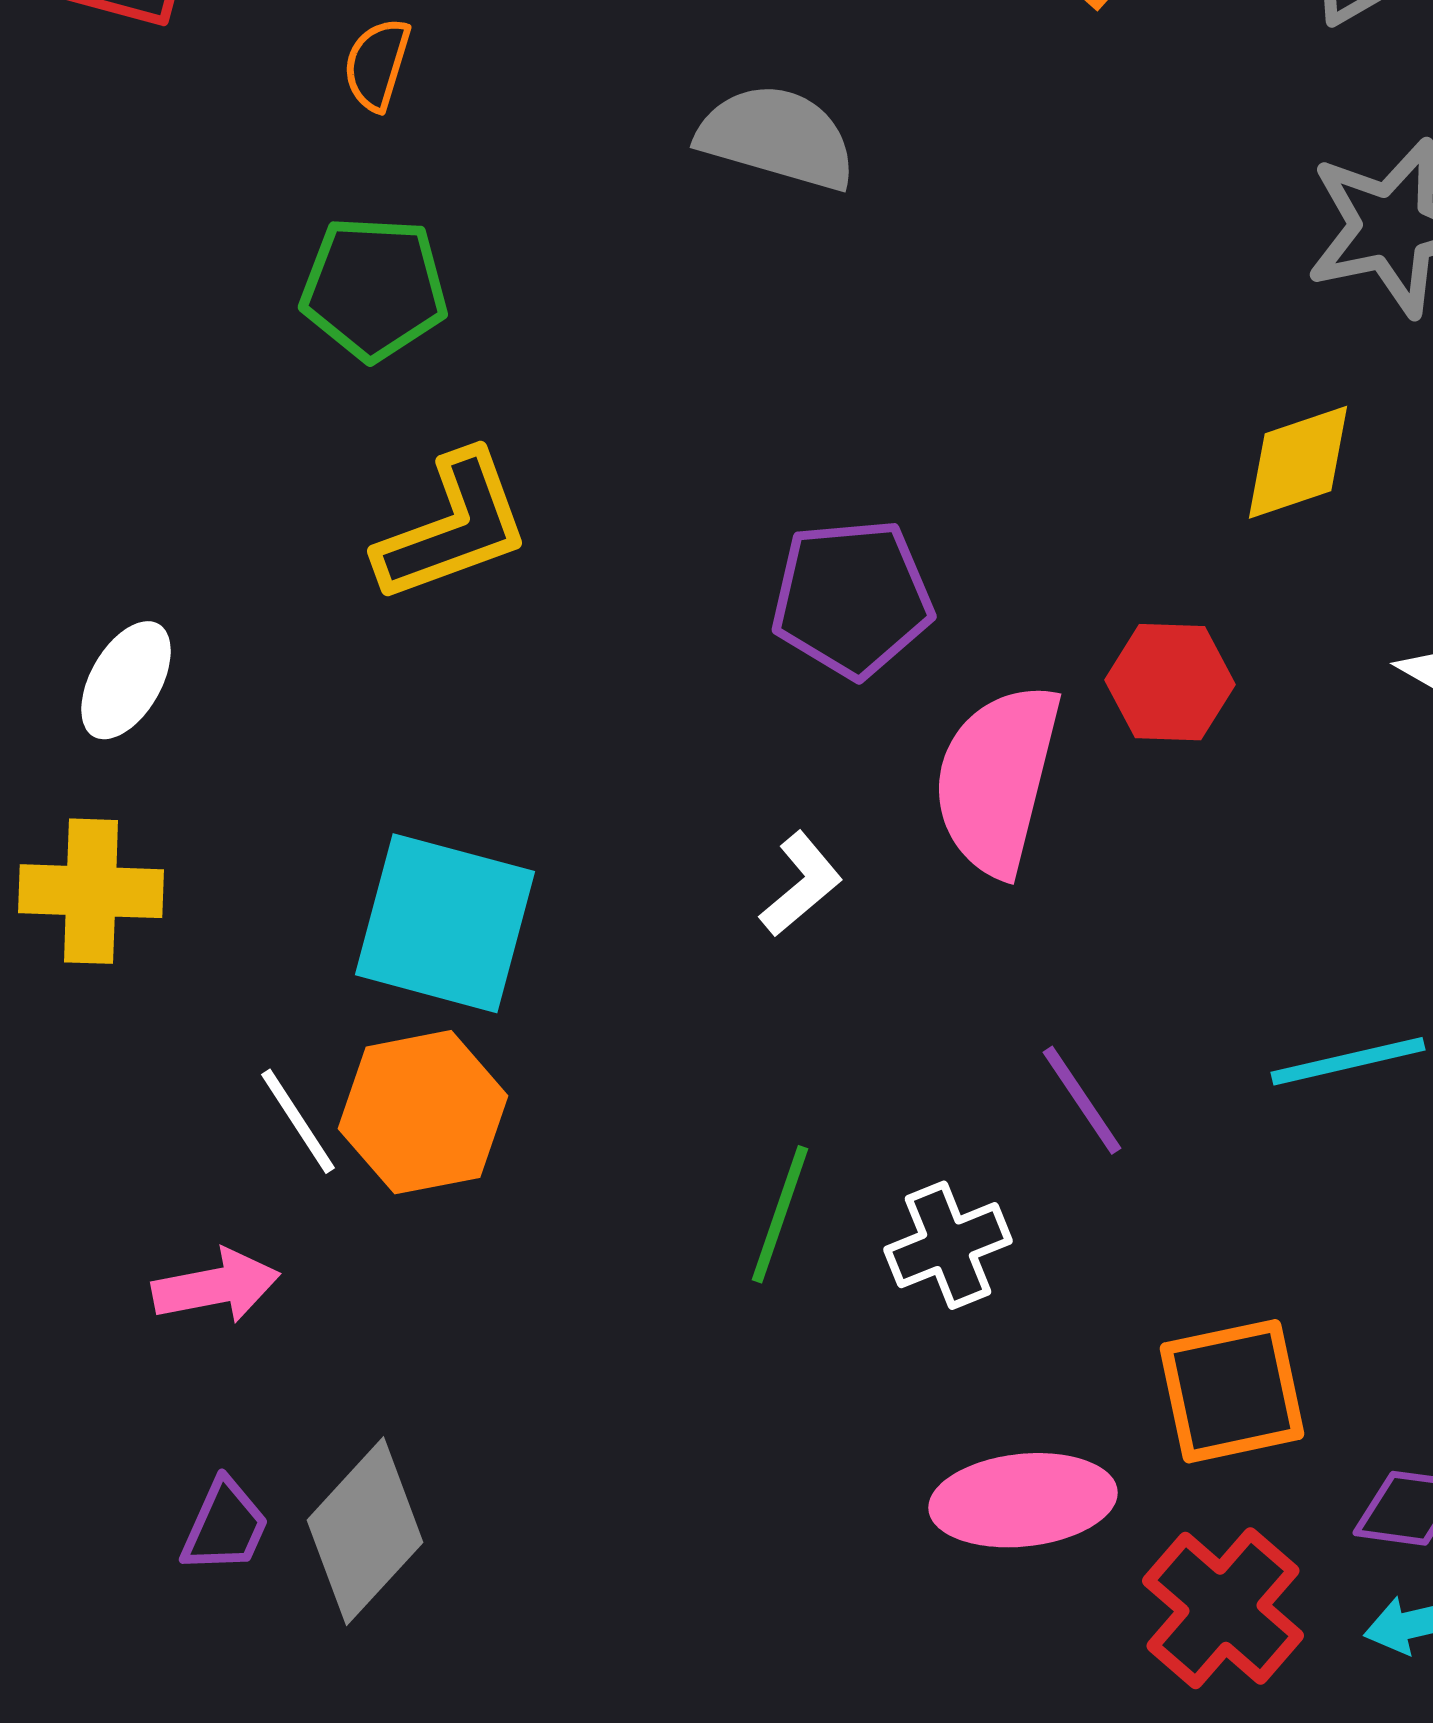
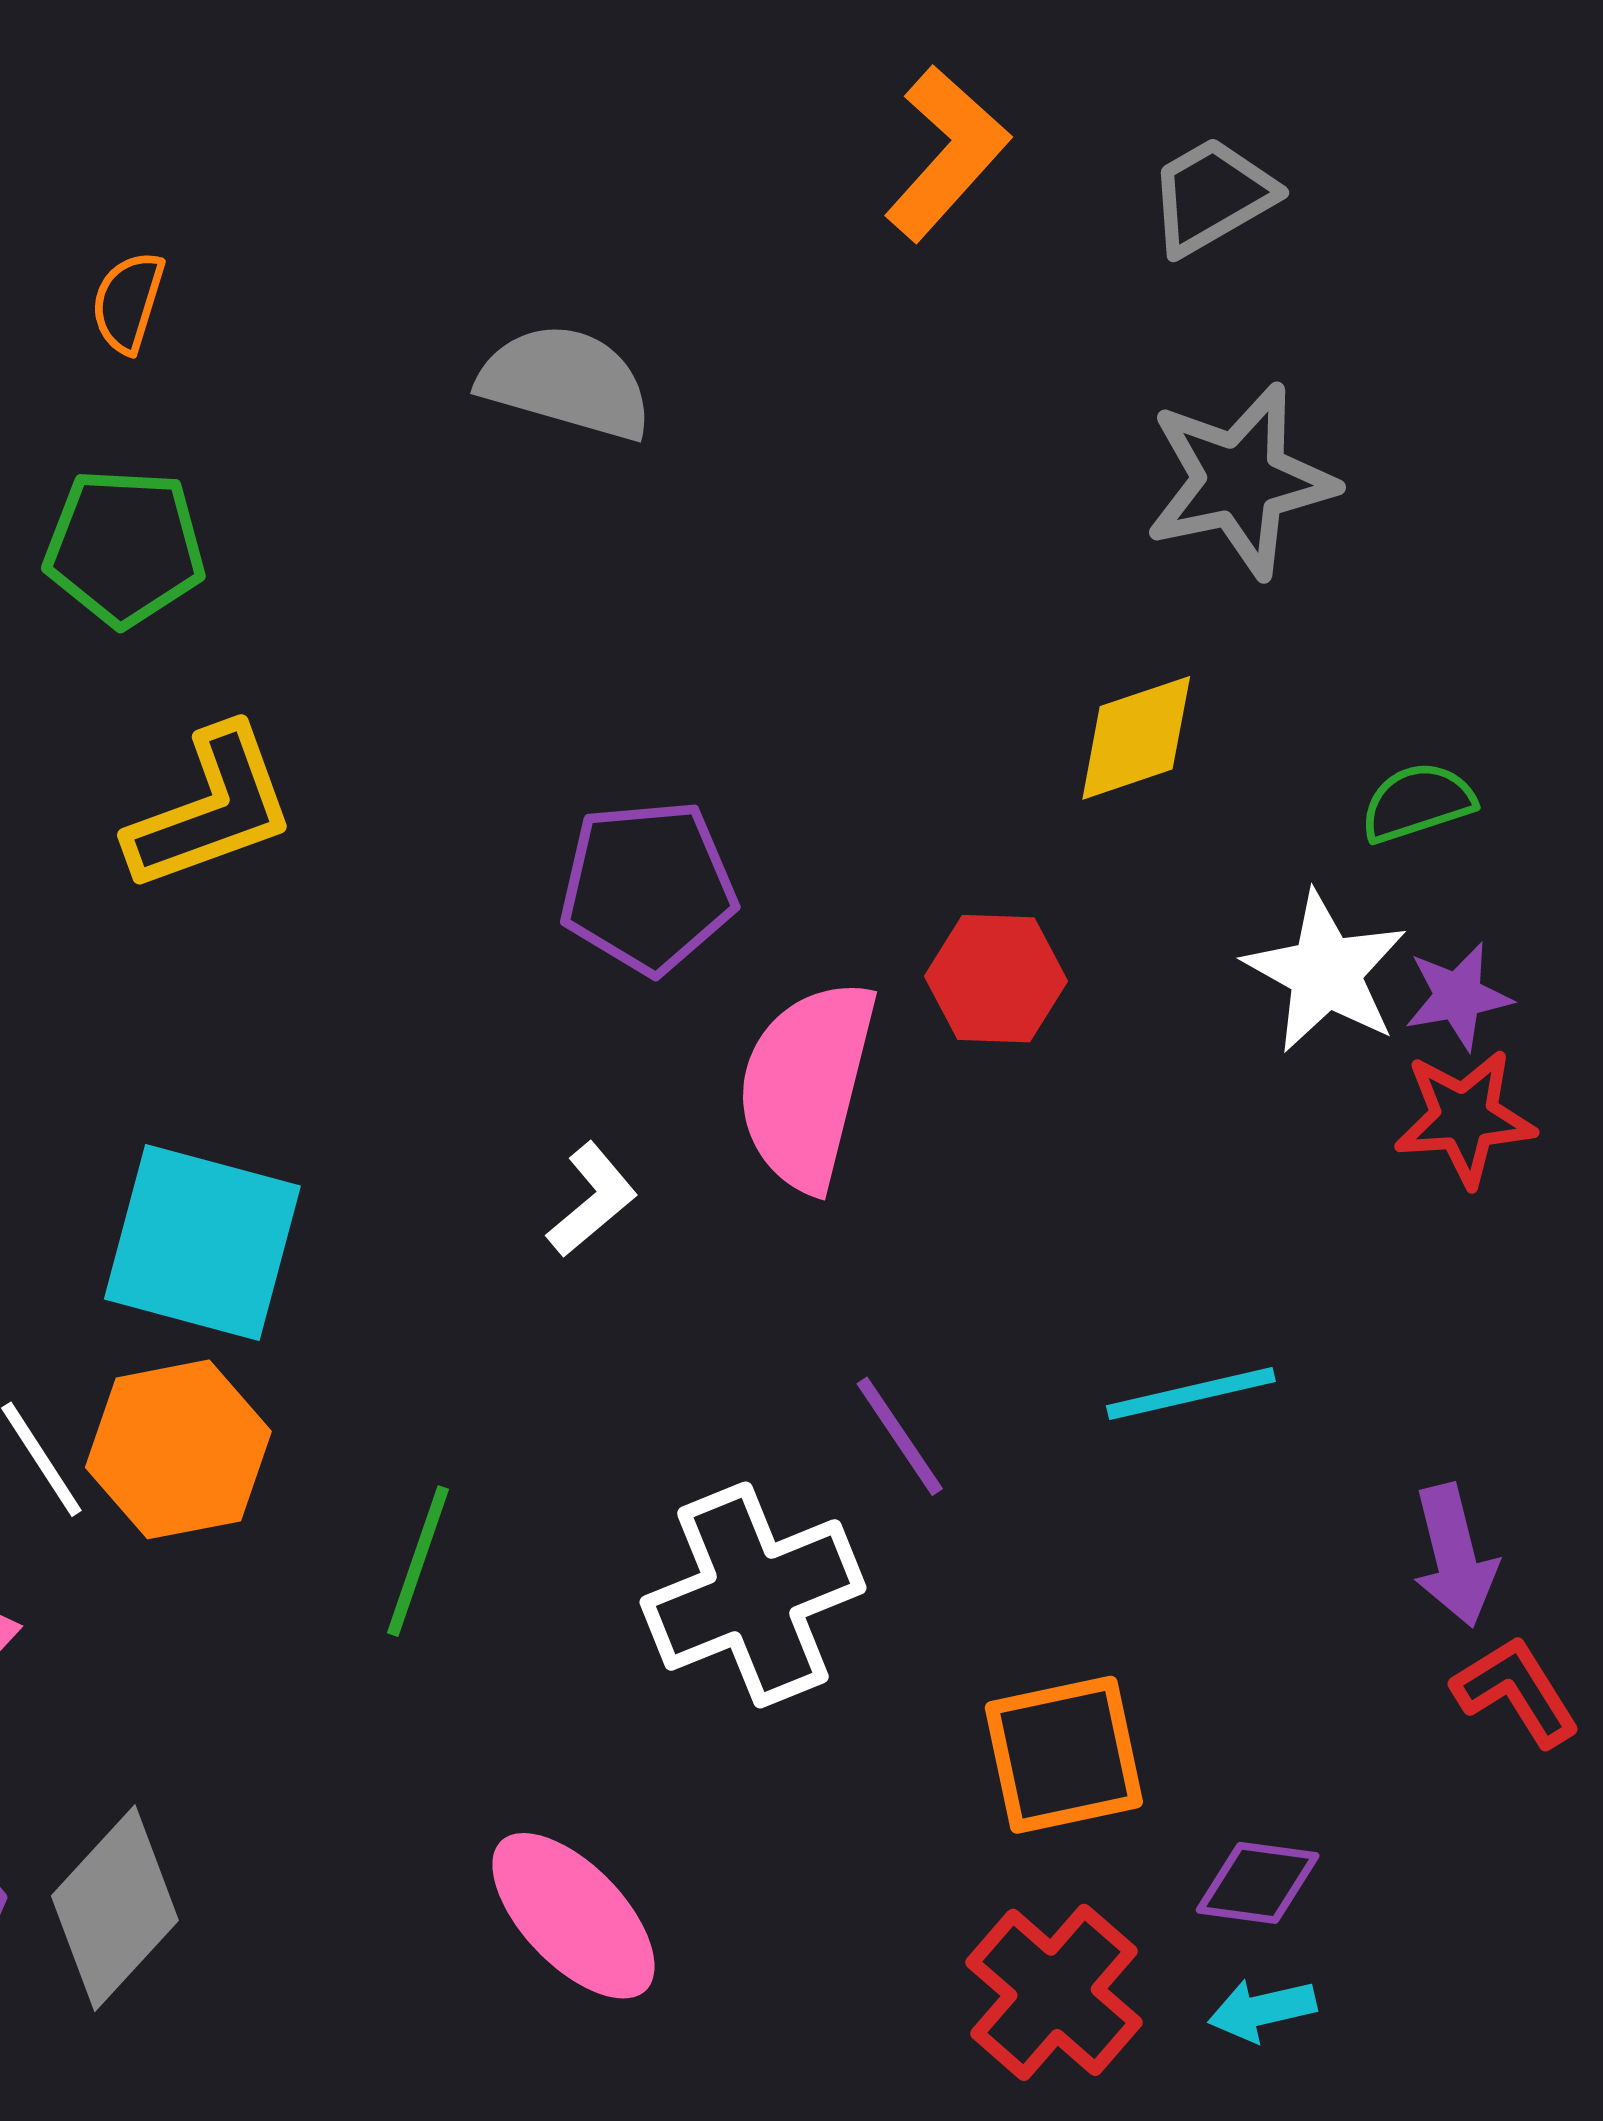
green line: (780, 1214) -> (418, 1561), moved
white cross: (948, 1245) -> (753, 1595), size x1.6
pink ellipse: (1023, 1500) -> (573, 1916), moved, turned 52

